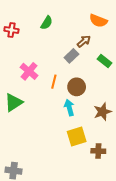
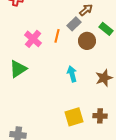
orange line: (54, 82) -> (57, 36), moved
brown circle: (77, 87) -> (87, 41), moved
yellow square: (77, 136) -> (74, 117), moved

